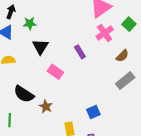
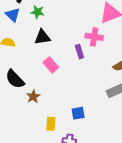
pink cross: (105, 33) -> (94, 37), moved, turned 30
black triangle: (40, 47) -> (42, 37), turned 36

